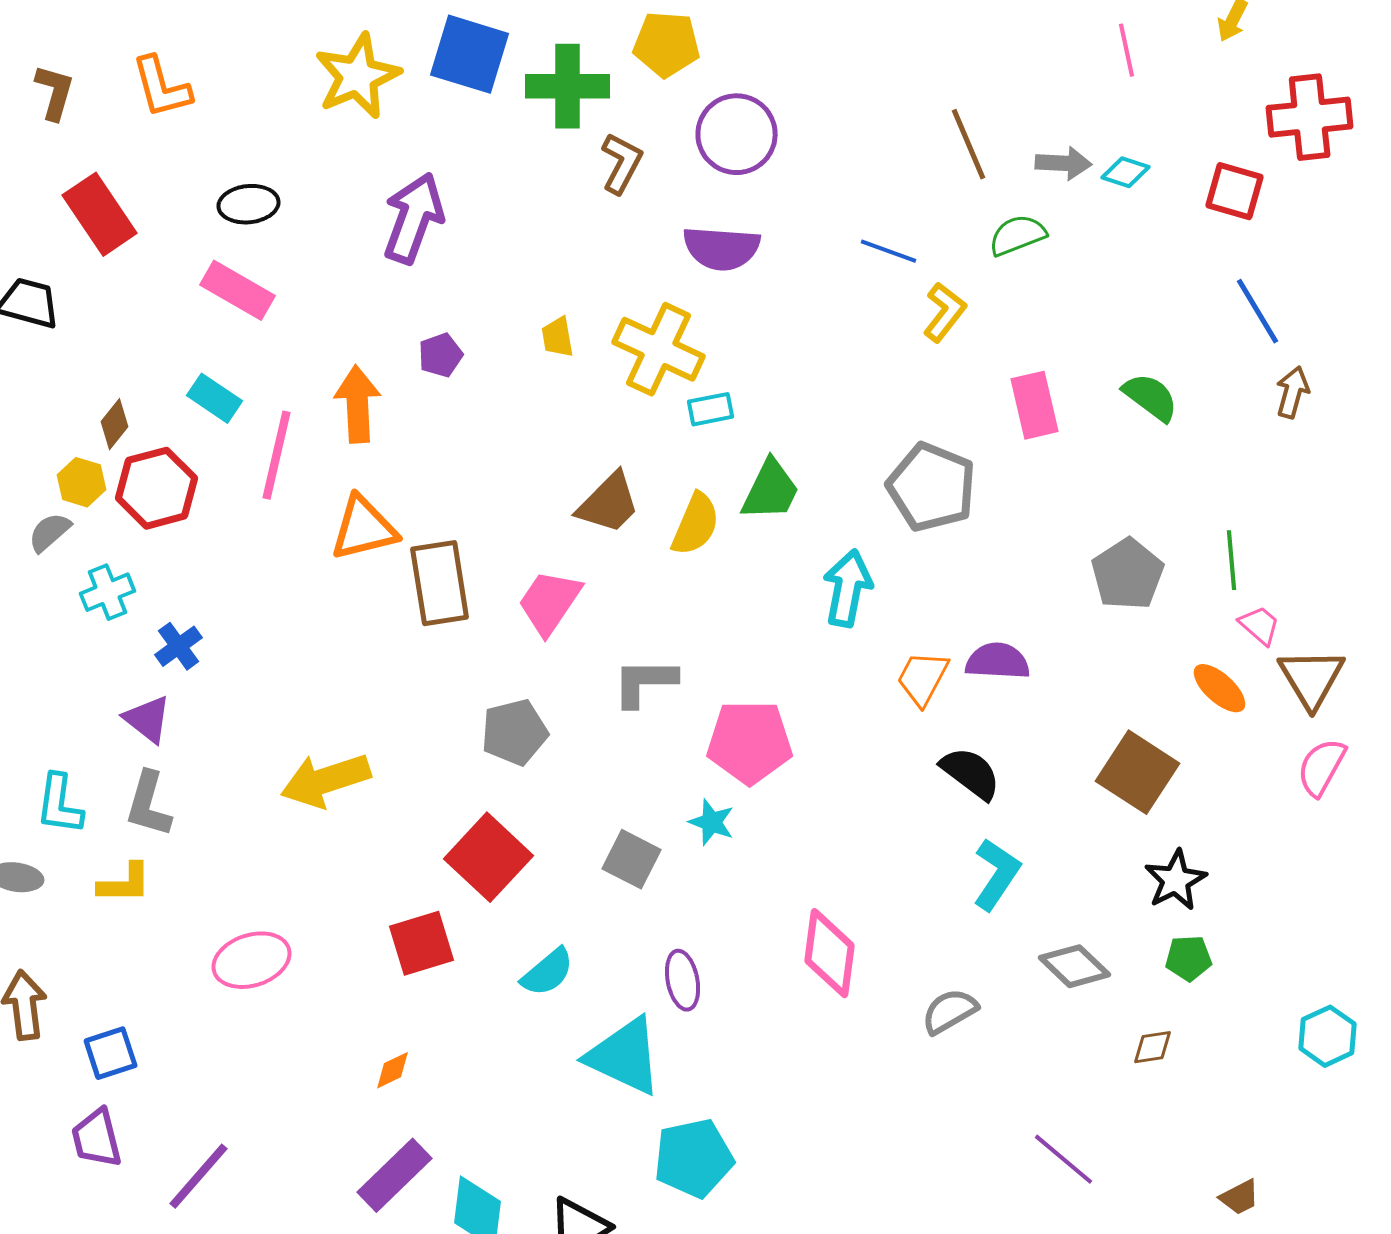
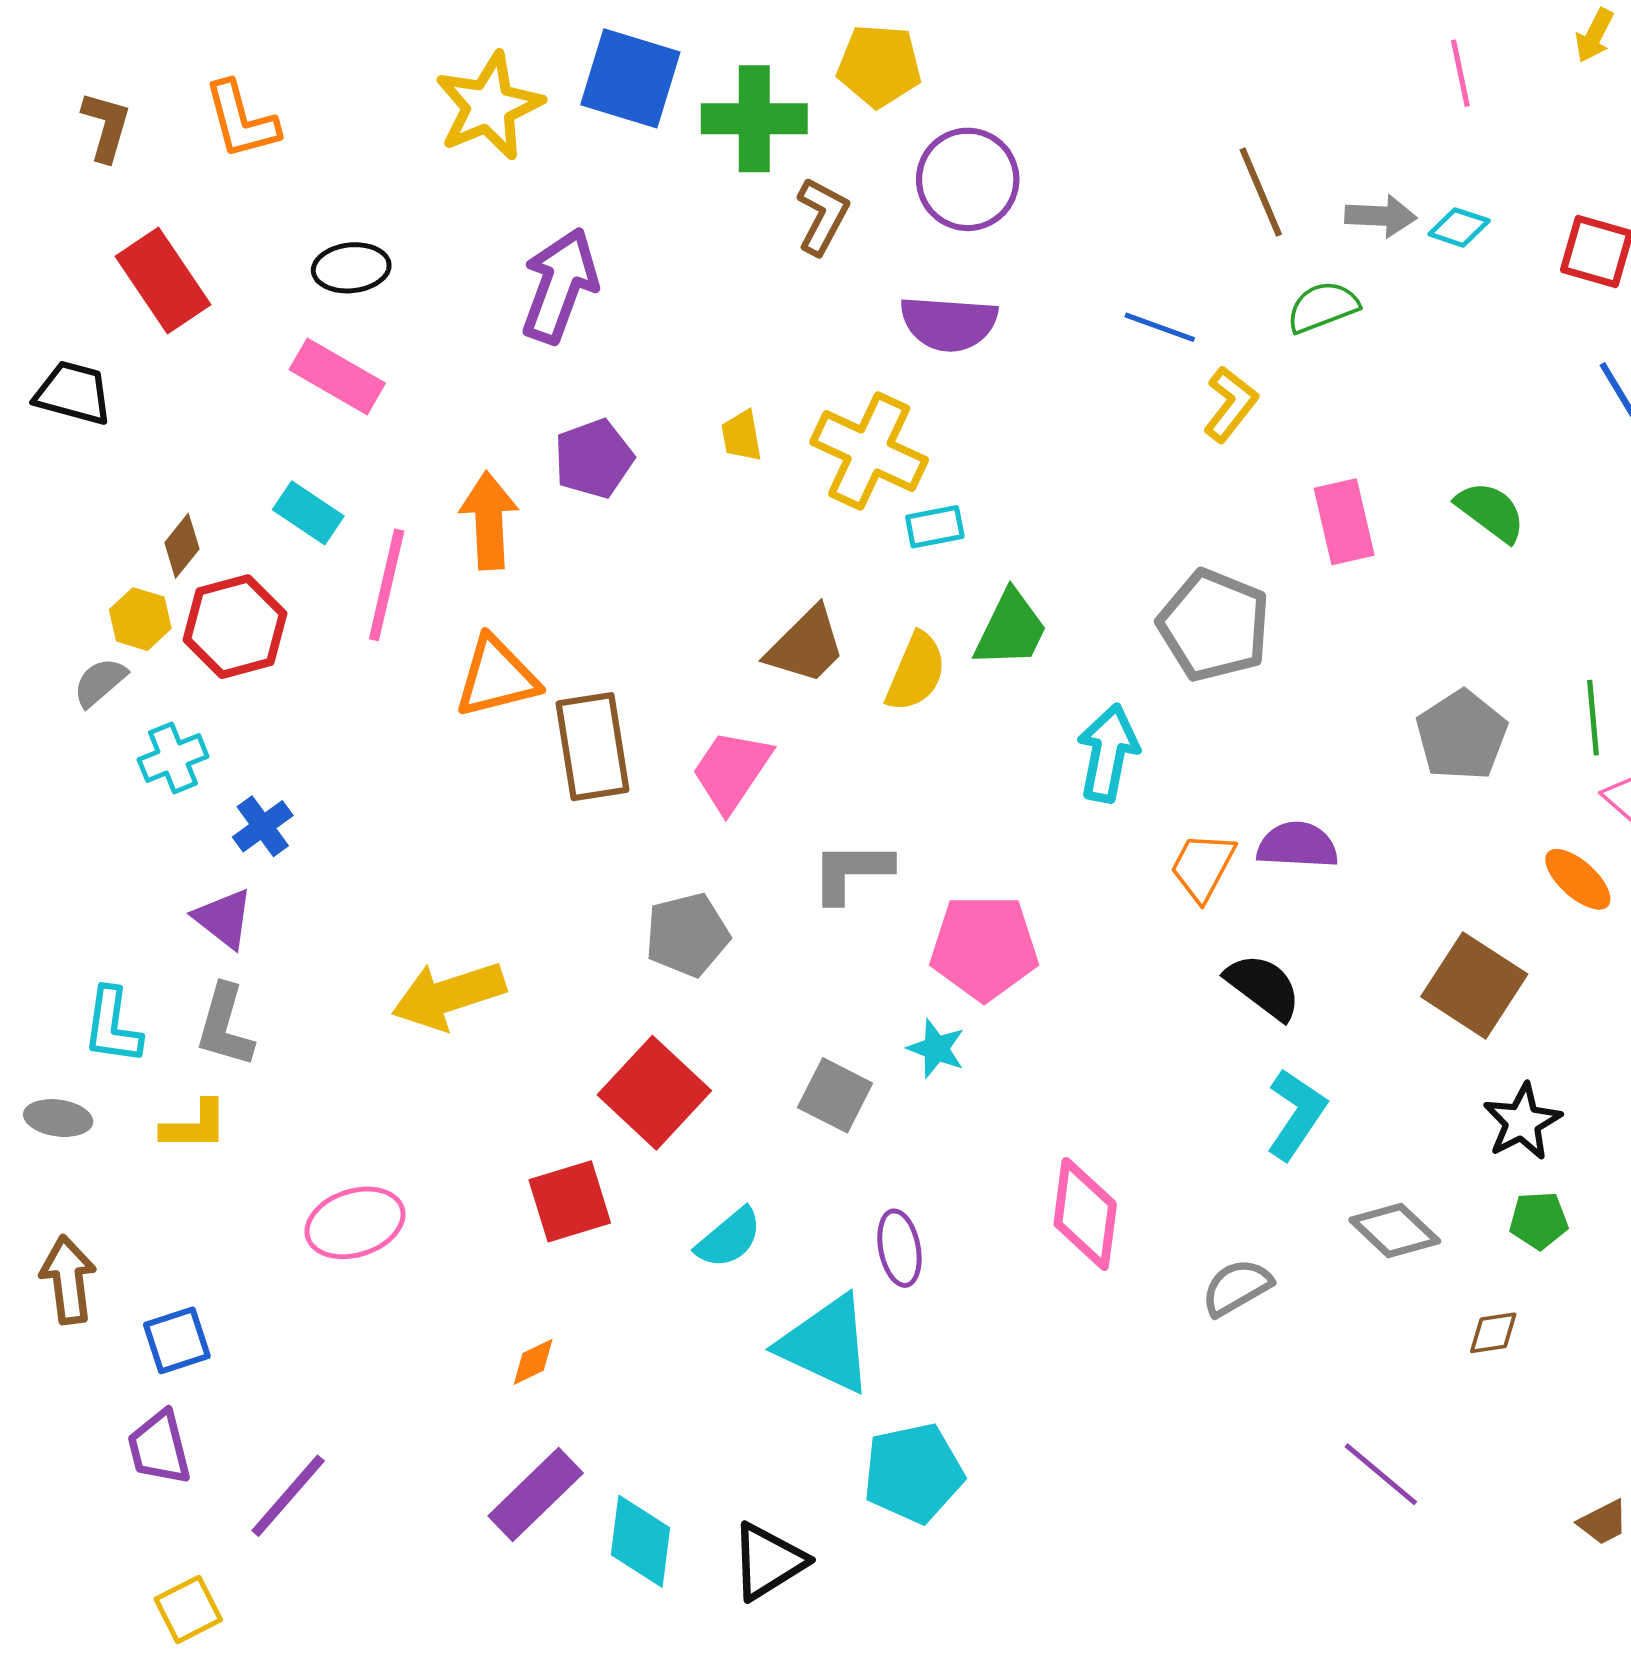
purple pentagon: (441, 355) -> (594, 459), size x1.4

